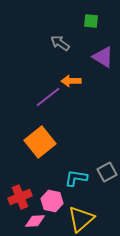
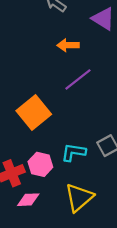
purple line: (48, 97) -> (78, 79), moved
pink hexagon: (52, 201) -> (40, 164), moved

